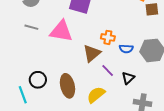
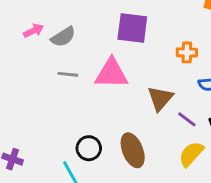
orange cross: (108, 37) -> (187, 52), moved
yellow semicircle: (96, 95) -> (191, 154), moved

